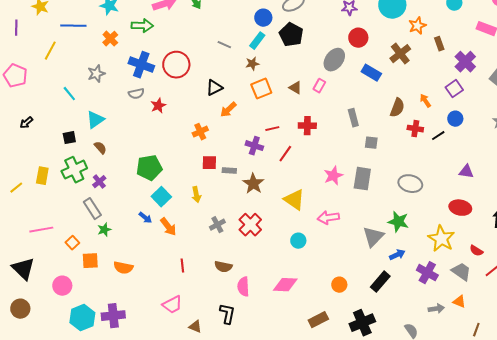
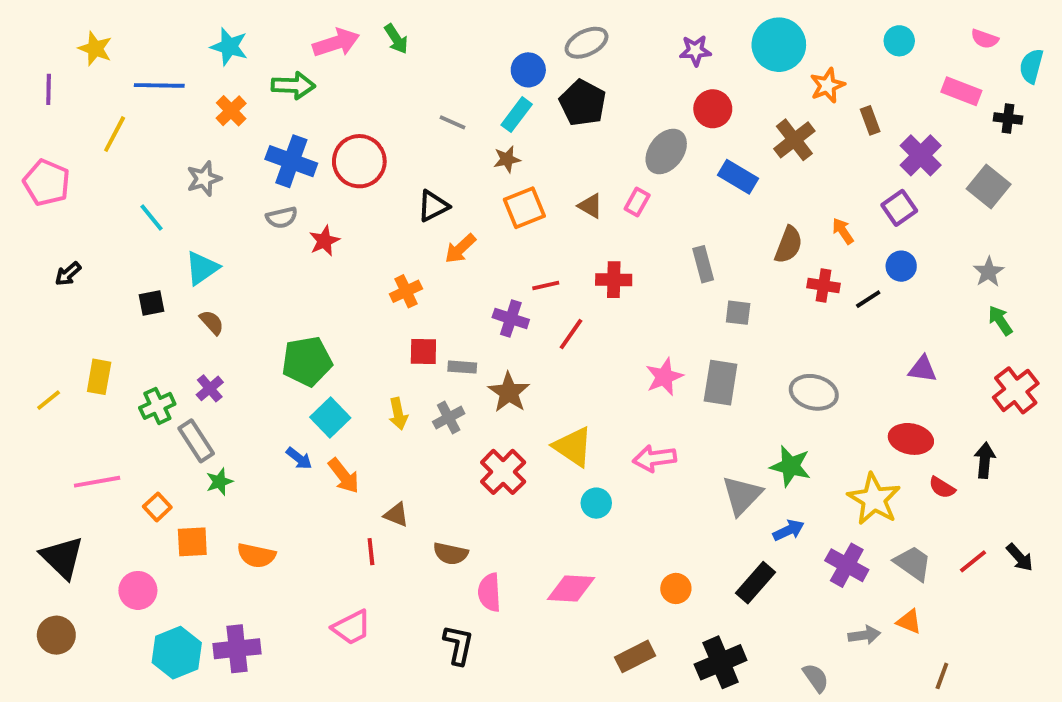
green cross: (74, 170) -> (157, 406), moved, size x0.7
yellow triangle: (294, 200) -> (573, 447), moved
gray cross: (217, 225) -> (449, 418), moved
red semicircle: (476, 251) -> (942, 487), moved
brown triangle: (195, 327) -> (396, 515), moved

